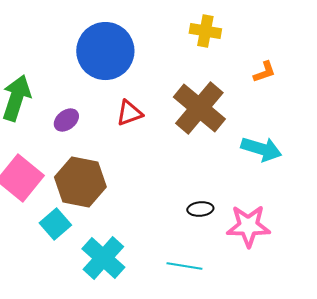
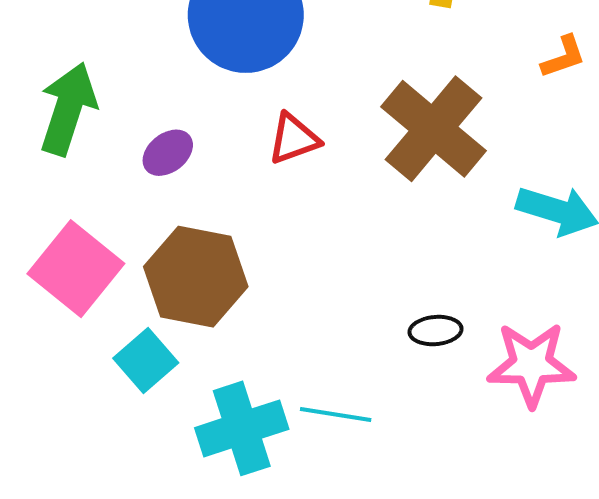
cyan cross: (103, 258) -> (242, 428), turned 30
cyan line: (184, 266) -> (336, 414), moved

